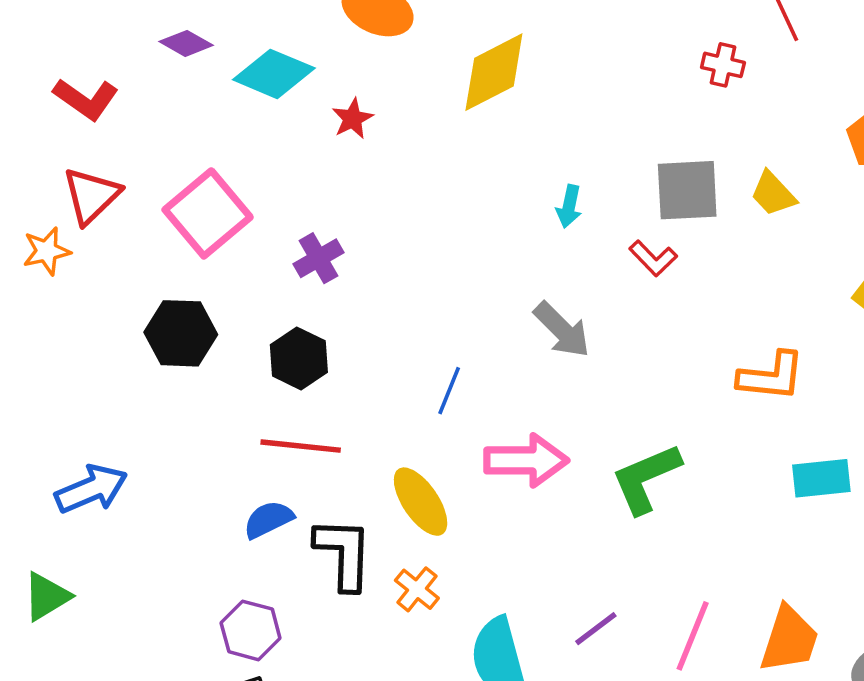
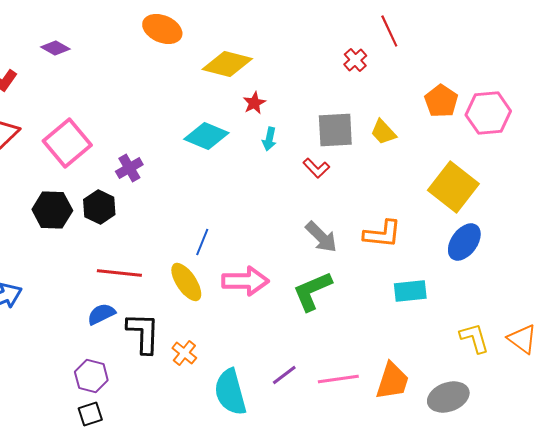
red cross: (723, 65) -> (355, 60), turned 35
yellow diamond: (494, 72) -> (227, 64), turned 42
cyan diamond: (274, 74) -> (206, 136), moved
red star: (353, 119) -> (254, 103), moved
gray arrow: (562, 330) -> (321, 237), moved
black hexagon: (299, 358) -> (99, 207), moved
yellow ellipse: (421, 502) -> (186, 282), moved
pink line: (693, 636) -> (338, 379), turned 60

